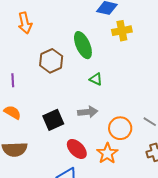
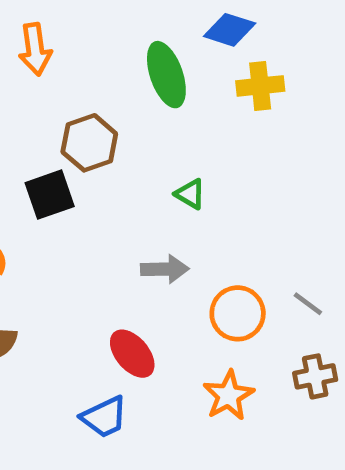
green ellipse: (83, 45) -> (166, 75), moved
black square: (53, 120) -> (50, 195), moved
orange star: (107, 153) -> (228, 395), moved

